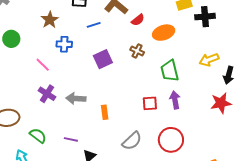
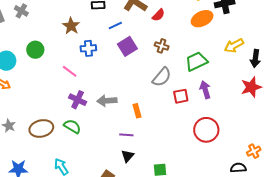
orange ellipse: (164, 33) -> (202, 19), moved
purple square: (103, 59) -> (127, 46), moved
green trapezoid: (170, 71) -> (196, 61), turned 85
green semicircle: (38, 136) -> (72, 126), moved
purple line: (71, 139) -> (126, 135), moved
gray semicircle: (132, 141) -> (162, 77), moved

